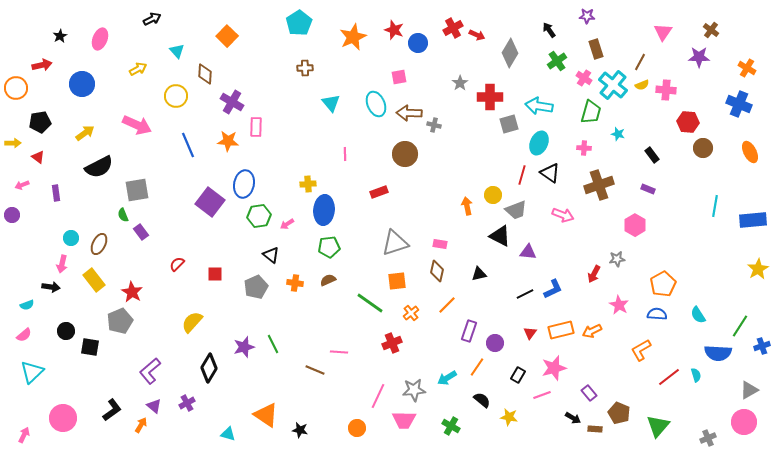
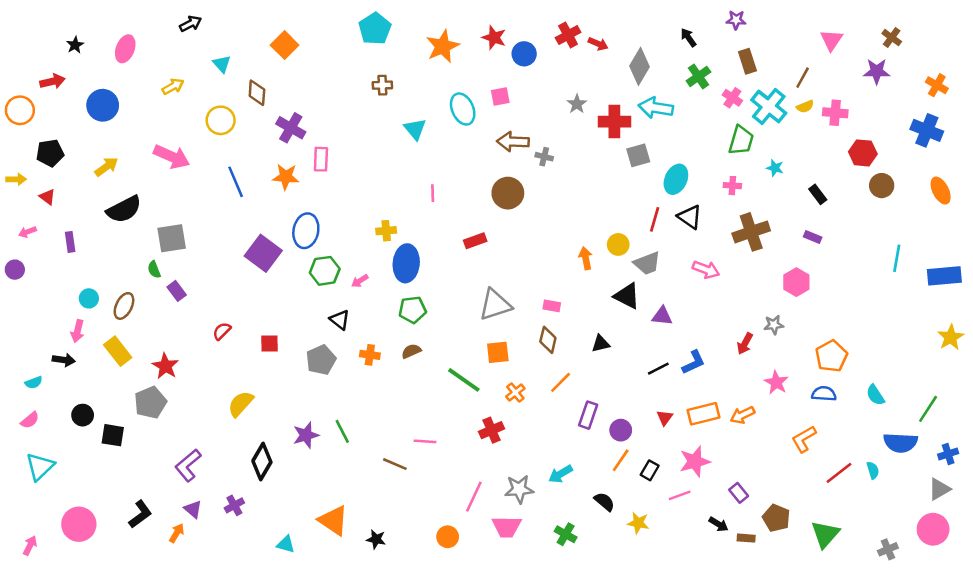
cyan ellipse: (376, 104) -> (463, 109), moved
cyan arrow: (539, 106) -> (656, 108), moved
blue cross: (762, 346) -> (948, 454), moved
orange line: (477, 367) -> (621, 460), moved

